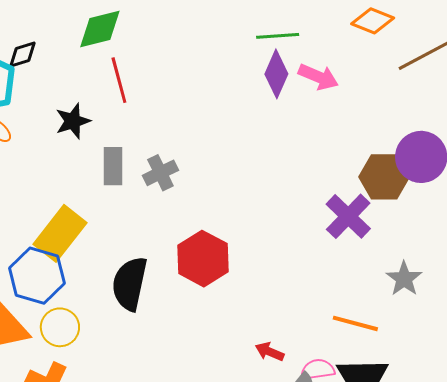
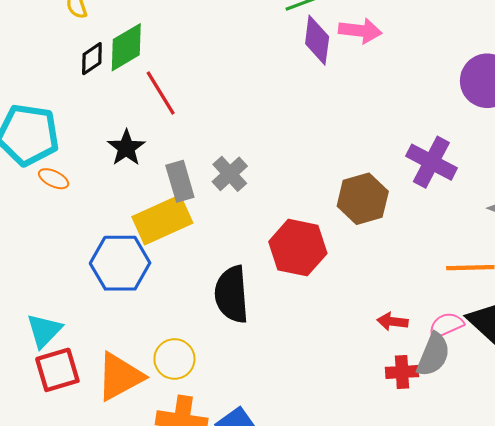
black diamond: (23, 54) -> (92, 59), moved
brown hexagon: (384, 177) -> (363, 199), moved
yellow rectangle: (60, 233) -> (162, 220), moved, turned 44
blue hexagon: (37, 276) -> (120, 263), moved

